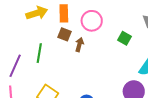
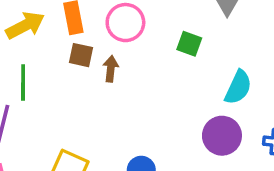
green line: (39, 53) -> (23, 83), moved

